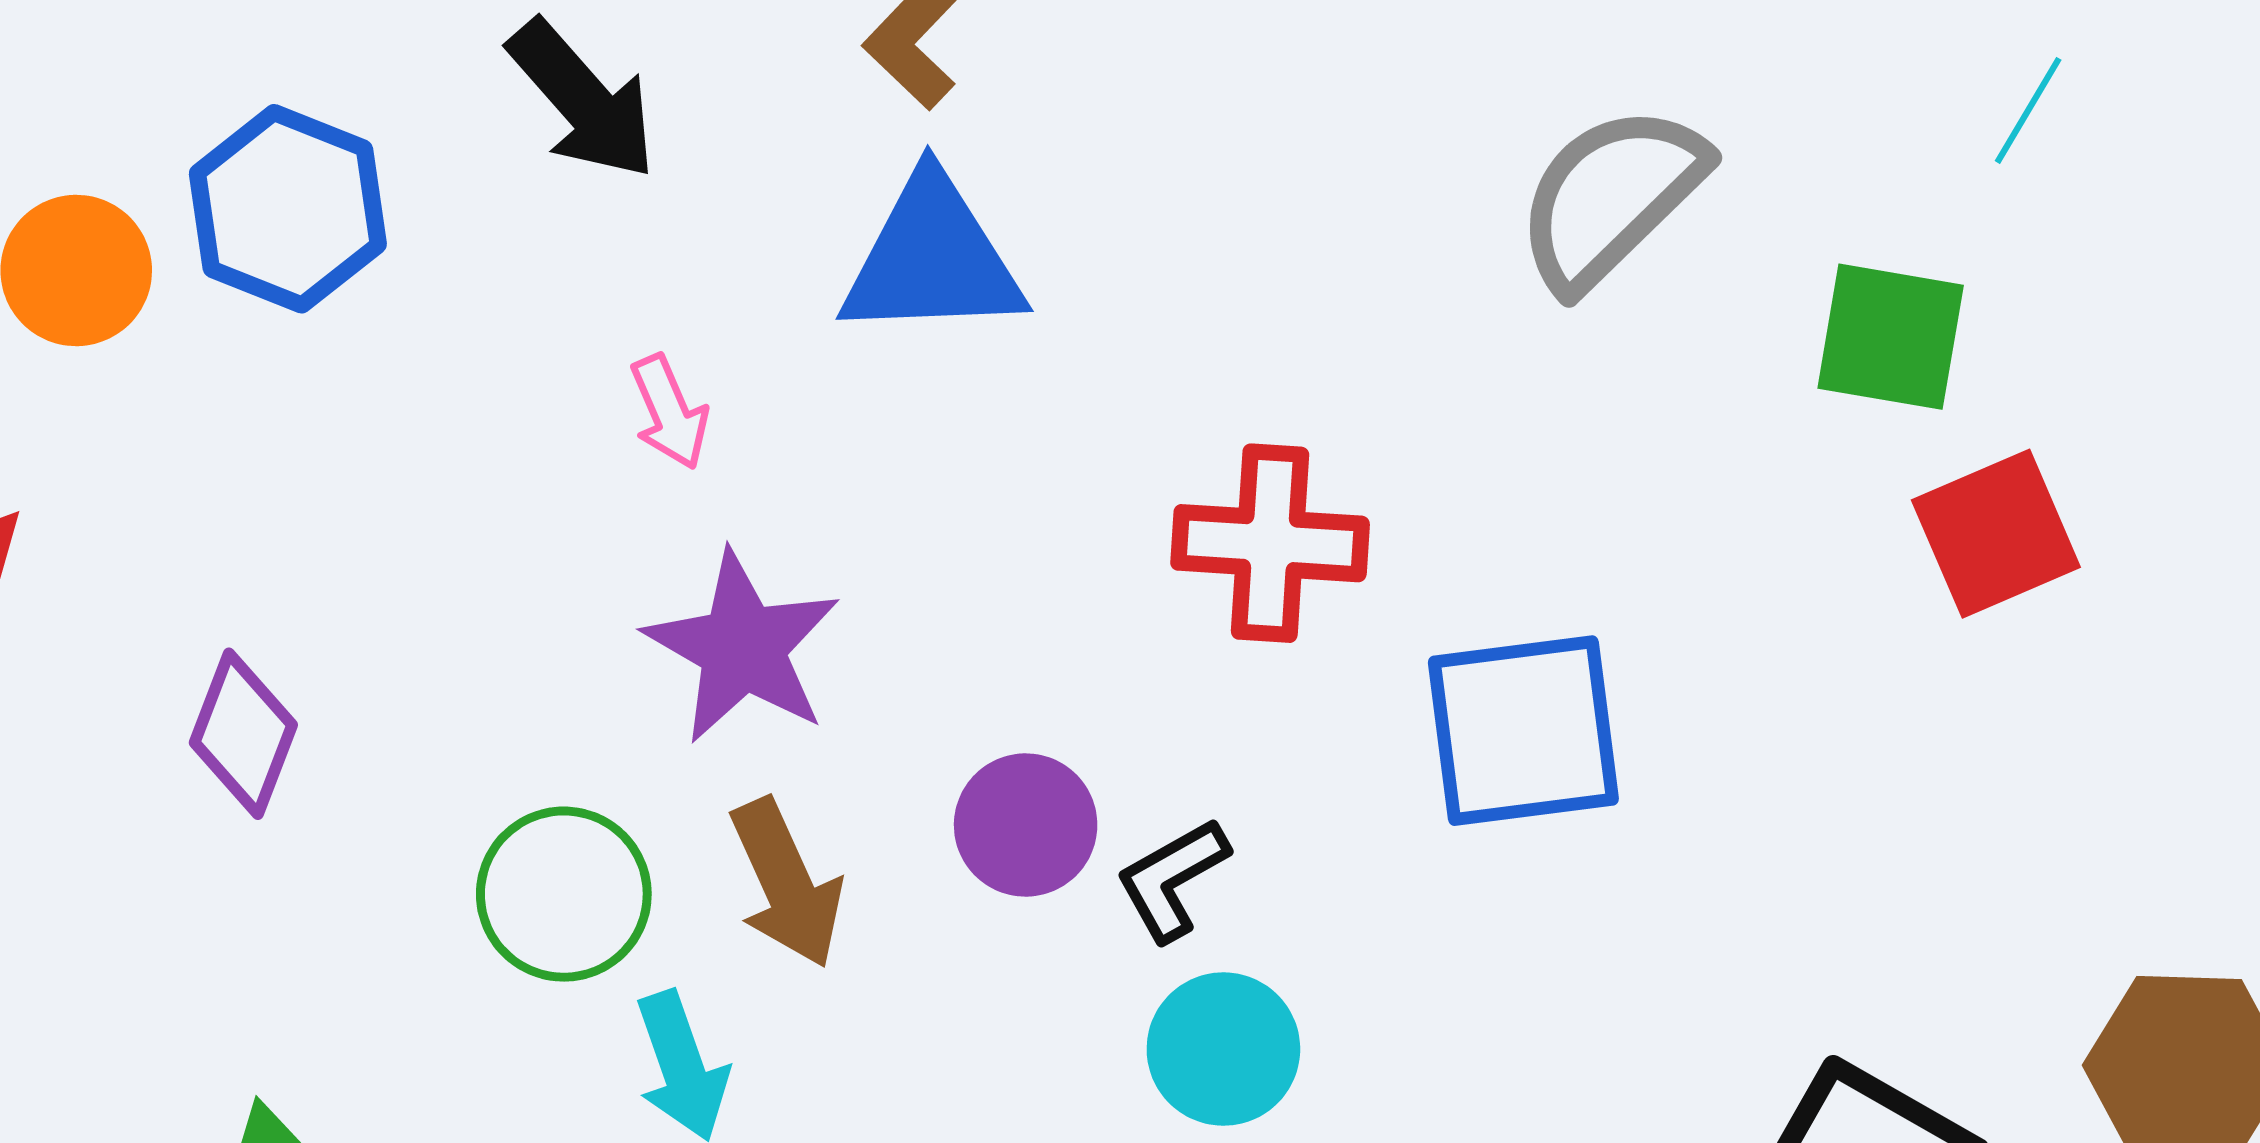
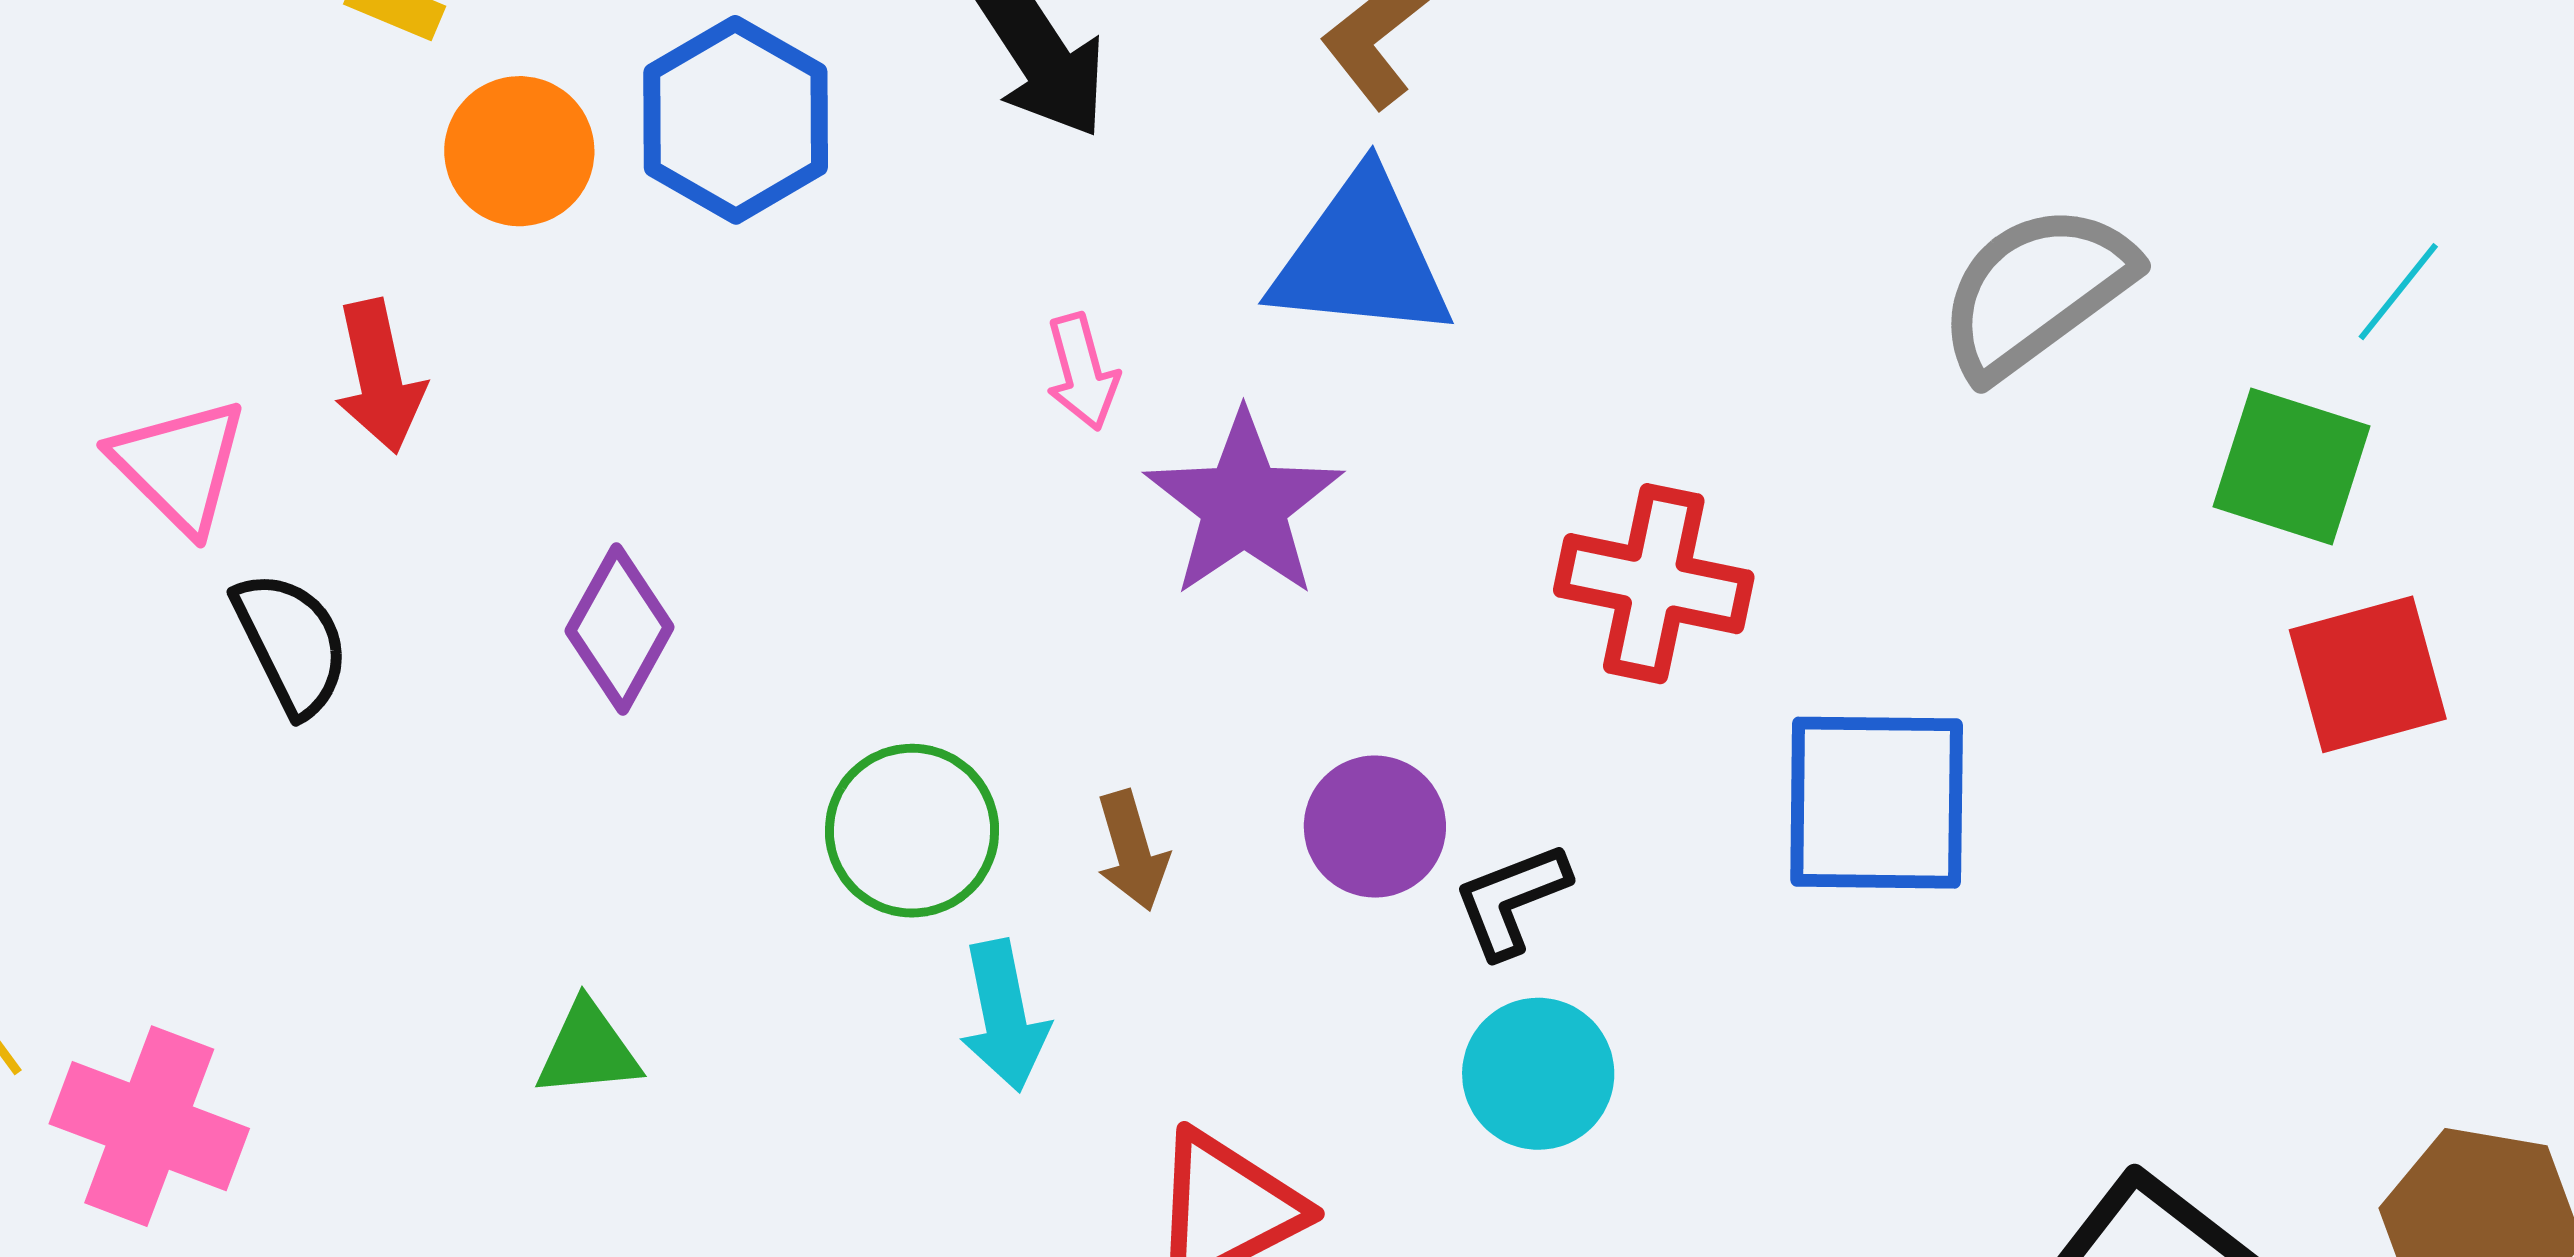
cyan line: (2028, 110) -> (2398, 292), moved
purple star: (743, 647) -> (1244, 505), moved
brown arrow: (786, 883) -> (1132, 851), size x0.7

